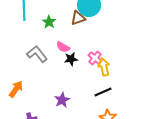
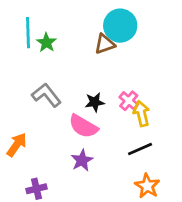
green star: (49, 22) -> (46, 43), moved
pink semicircle: (63, 47) -> (83, 126), moved, size x1.5

